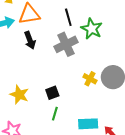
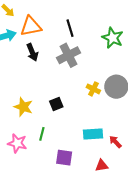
green star: (92, 29) -> (113, 38), moved
green line: (55, 114) -> (42, 134), moved

